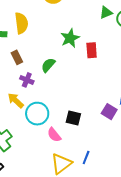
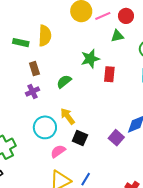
green triangle: (106, 13) -> (117, 36), moved
purple cross: (27, 80) -> (32, 92), moved, turned 32
yellow arrow: (16, 100) -> (68, 116), moved
pink semicircle: (54, 135) -> (58, 151), turned 84

